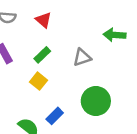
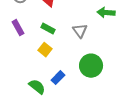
green rectangle: (42, 55) -> (48, 29), turned 72
gray triangle: (82, 57) -> (80, 31), turned -49

